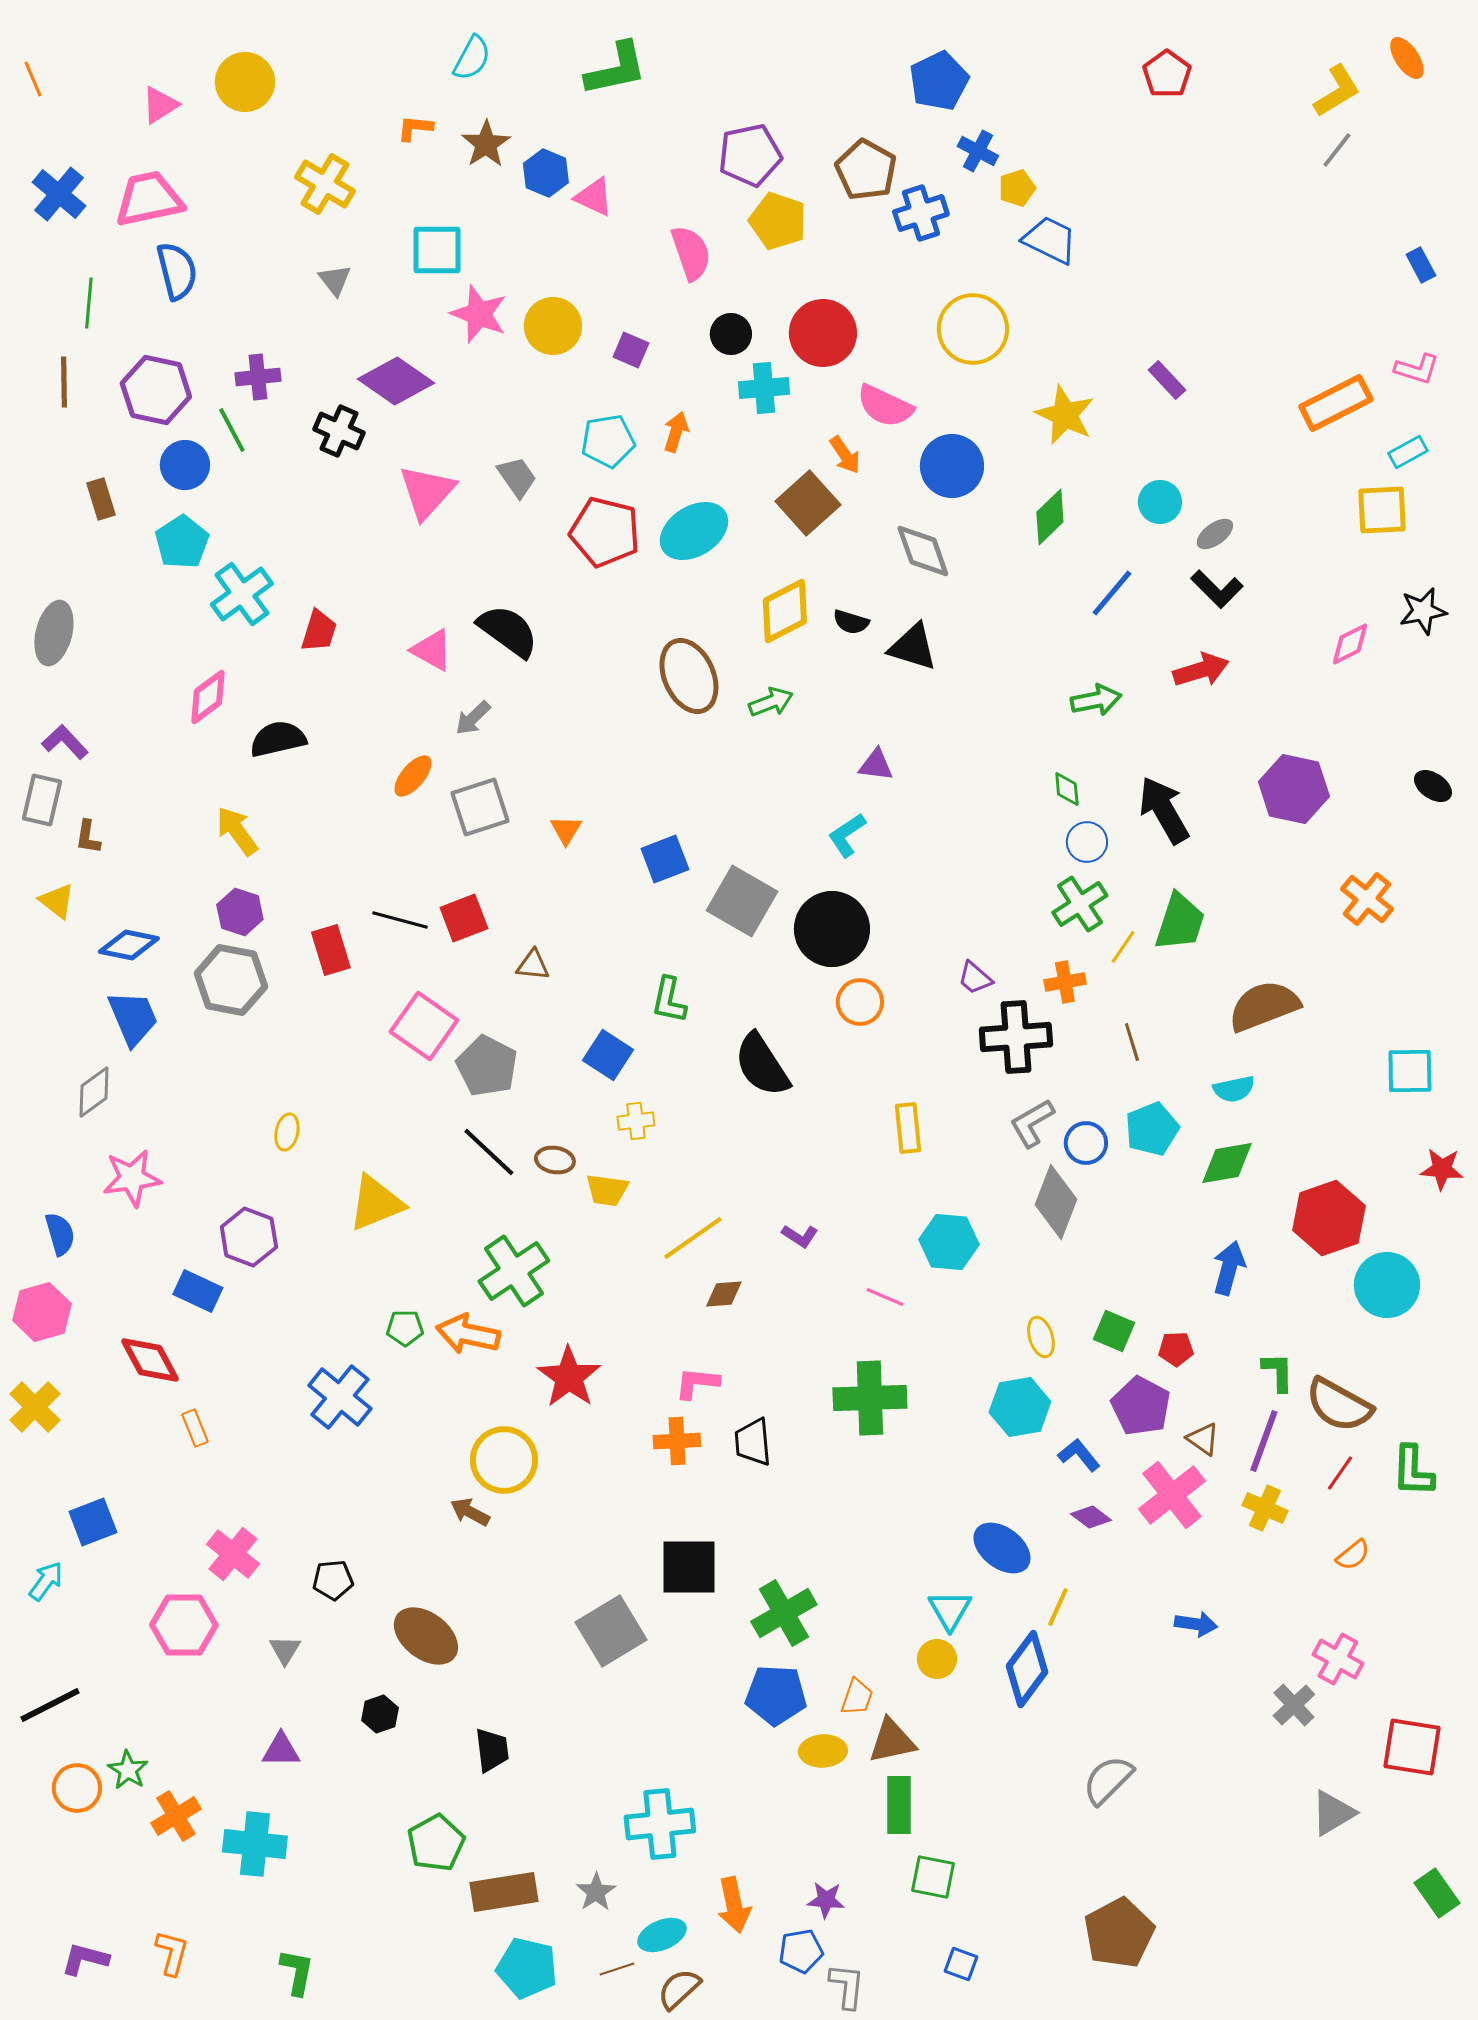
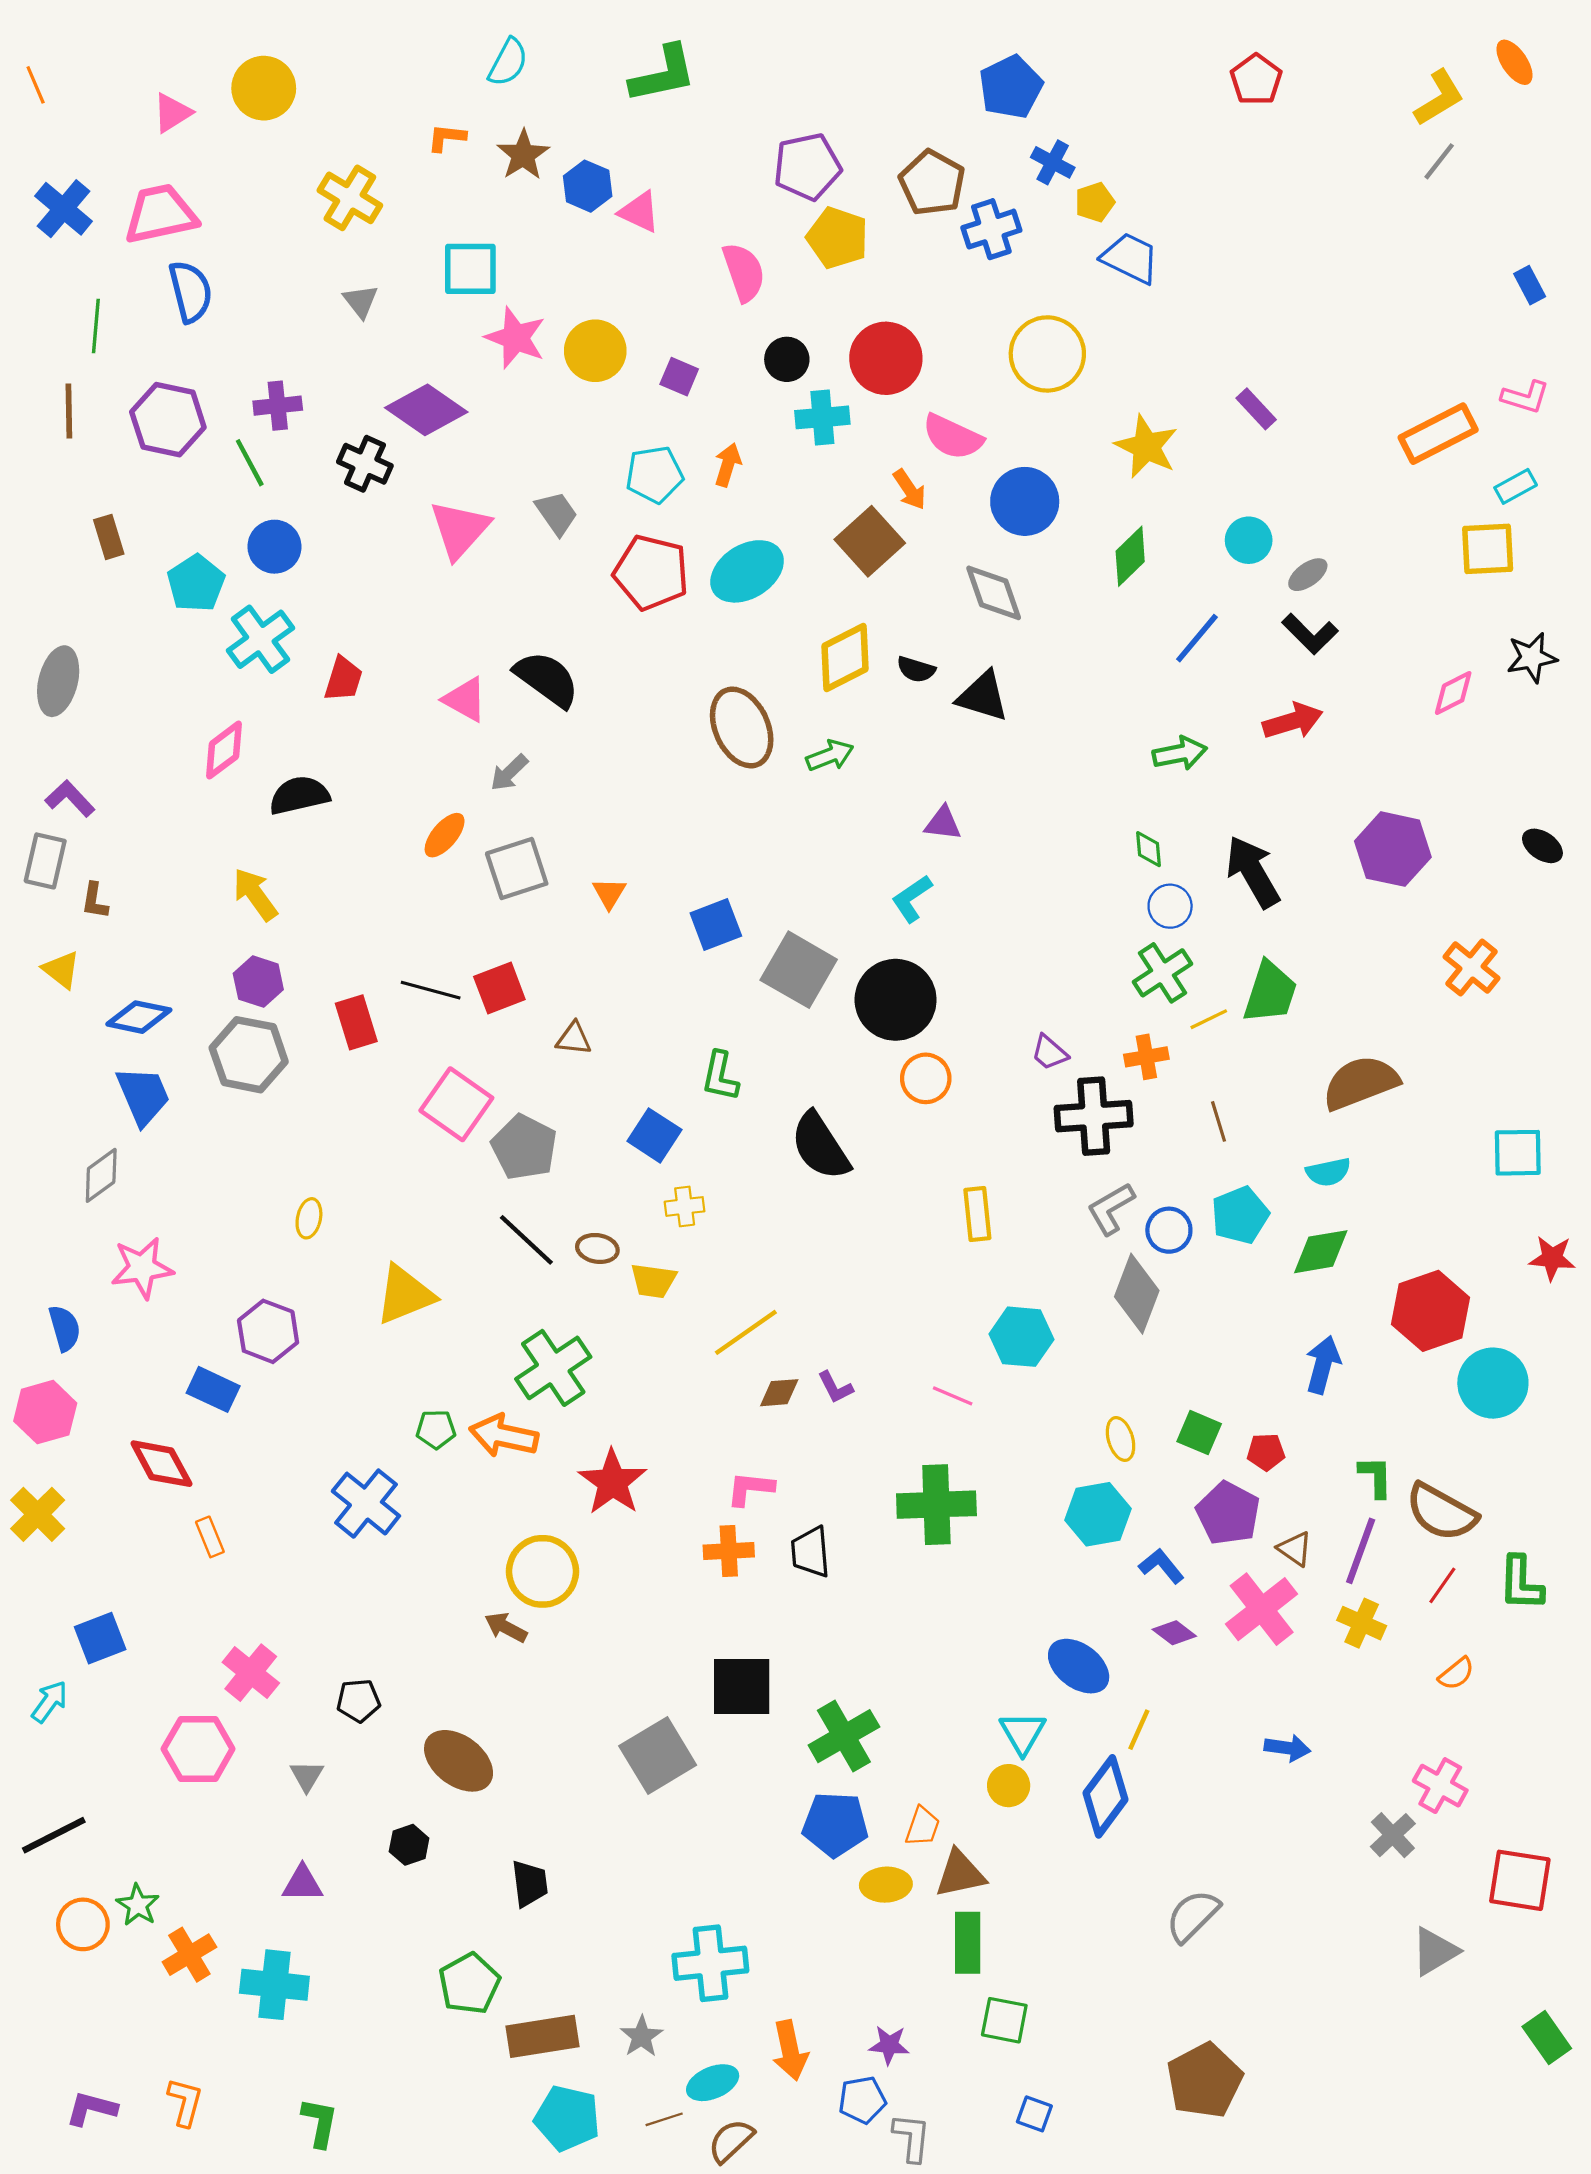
blue circle: (185, 465) -> (274, 547), moved
yellow line: (1123, 947) -> (1209, 1019), turned 30
purple L-shape: (800, 1236) -> (835, 1387), moved, turned 30

